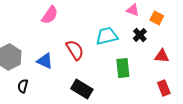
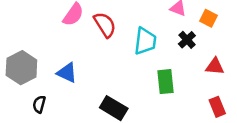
cyan trapezoid: (107, 36) -> (145, 41), turned 110
red semicircle: (75, 50) -> (105, 25), moved

